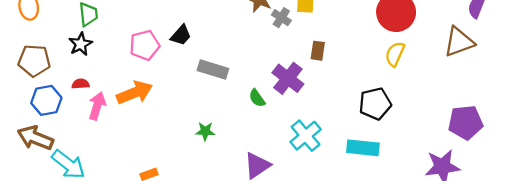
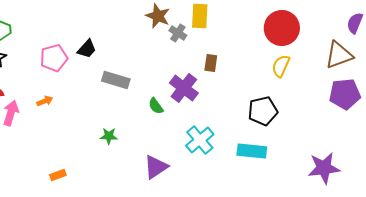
orange arrow: (135, 93) -> (45, 101), size x0.5
purple pentagon: (466, 122) -> (345, 94), moved

